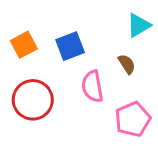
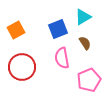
cyan triangle: (139, 25) -> (83, 17), moved
blue square: (70, 46) -> (58, 29), moved

